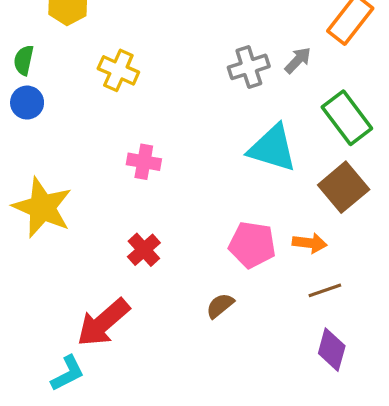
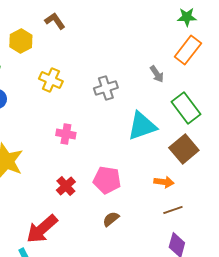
gray arrow: (298, 60) -> (157, 74), turned 102
gray cross: (249, 67) -> (106, 88), moved
cyan triangle: (272, 148) -> (142, 126), turned -36
pink pentagon: (252, 245) -> (107, 180), moved

